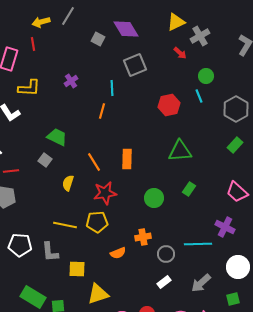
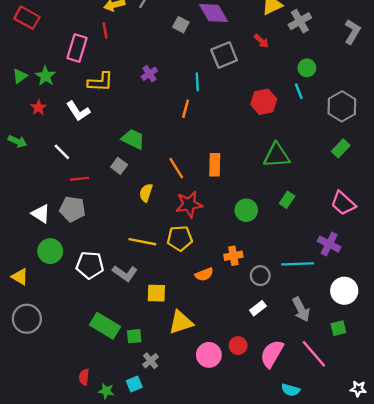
red arrow: (180, 53) -> (261, 41), moved
gray L-shape: (50, 252) -> (125, 273), turned -50
gray arrow: (201, 283) -> (301, 309), turned -75

